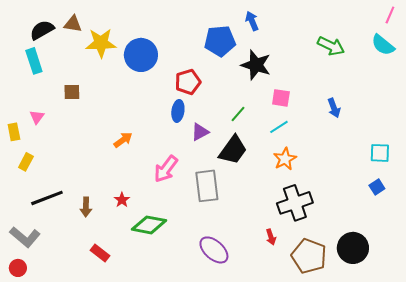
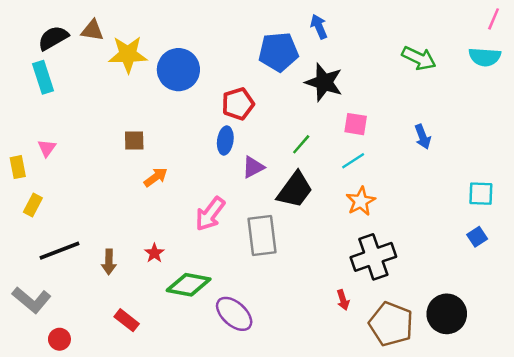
cyan semicircle: (383, 45) -> (485, 57), turned -35
brown square: (72, 92) -> (134, 140), moved
purple ellipse: (214, 250) -> (234, 314), moved
red circle: (18, 268) -> (59, 339), moved

